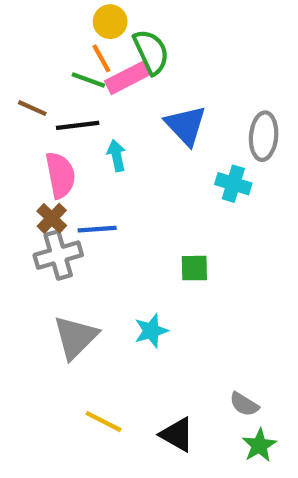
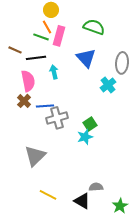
green semicircle: (151, 52) -> (94, 27), moved, turned -45
pink rectangle: (127, 78) -> (59, 36), turned -48
cyan cross: (233, 184) -> (108, 85), turned 35
gray cross: (58, 255) -> (57, 118), moved
green square: (194, 268) -> (90, 124), turned -32
cyan star: (151, 331) -> (85, 137), moved
gray semicircle: (244, 404) -> (96, 187), moved, turned 144

